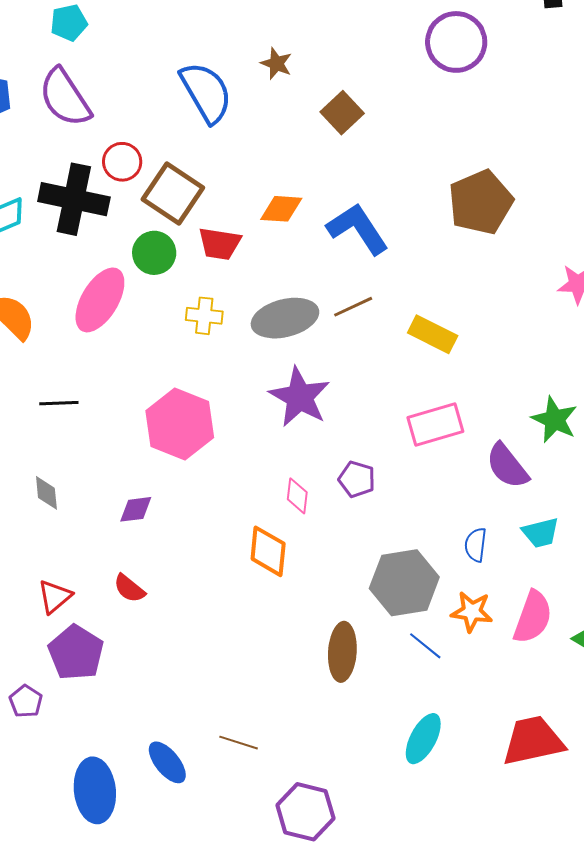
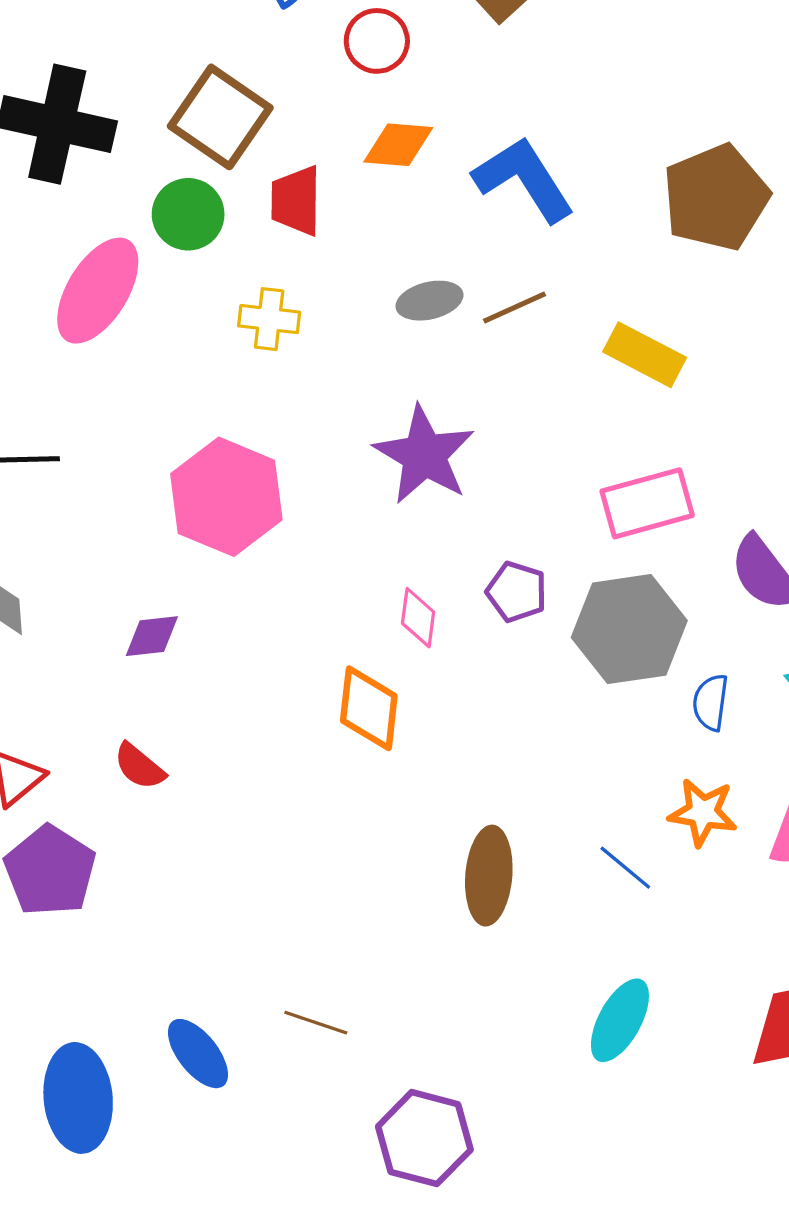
red circle: (122, 162) -> (377, 41), moved
brown pentagon: (481, 202) -> (716, 197), moved
red trapezoid: (220, 244) -> (296, 201), turned 81
gray ellipse: (285, 318) -> (429, 301), moved, size x0.6
gray hexagon: (404, 583) -> (629, 629), moved

